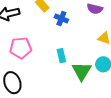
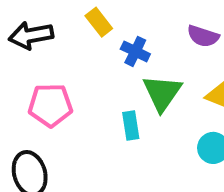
green triangle: (82, 71) -> (162, 93), moved

